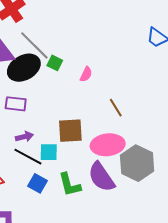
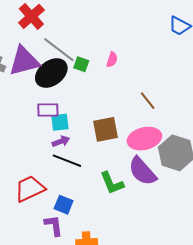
pink semicircle: (86, 74) -> (112, 60), moved
cyan square: (49, 152) -> (60, 122), moved
blue square: (37, 183) -> (64, 205), moved

